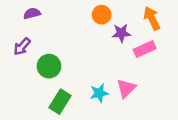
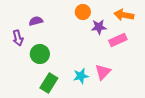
purple semicircle: (32, 13) -> (36, 21), moved
orange arrow: (152, 18) -> (124, 15), turned -54
purple arrow: (22, 47) -> (18, 38), turned -56

